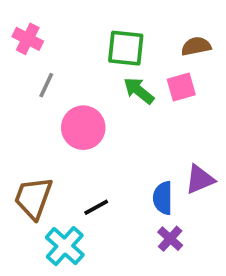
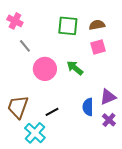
brown semicircle: (196, 46) -> (97, 25), moved
gray line: (46, 85) -> (25, 46), turned -64
green arrow: (139, 91) -> (75, 68), moved
purple cross: (170, 239) -> (109, 120), moved

